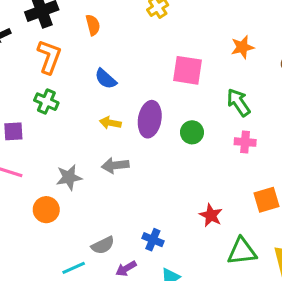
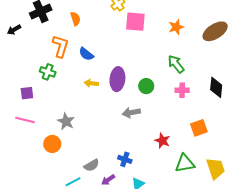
orange L-shape: (49, 57) -> (61, 46), moved
pink square: (188, 70) -> (135, 22), moved
gray arrow: (115, 165) -> (131, 113), moved
gray star: (69, 177) -> (66, 121), turned -30

